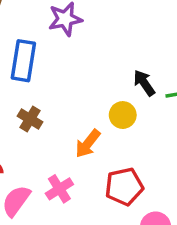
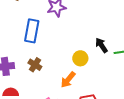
yellow circle: (123, 115) -> (80, 58), moved

